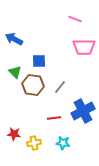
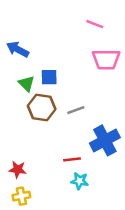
green triangle: (15, 72) -> (26, 83), moved
gray line: (60, 87) -> (76, 110), turned 32
red line: (54, 118) -> (72, 159), moved
yellow cross: (34, 143) -> (21, 196), moved

